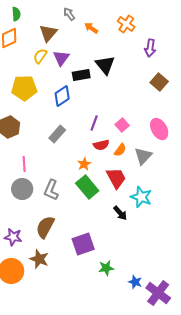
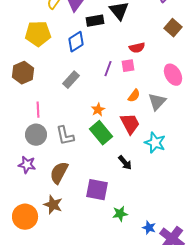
pink square: (122, 125) -> (128, 66), moved, turned 32
red semicircle: (101, 145) -> (137, 48), moved
gray L-shape: (51, 190) -> (65, 136), turned -35
black arrow: (120, 213) -> (125, 163), moved
purple star: (13, 237) -> (27, 165), moved
purple square: (83, 244) -> (97, 190), turned 30

